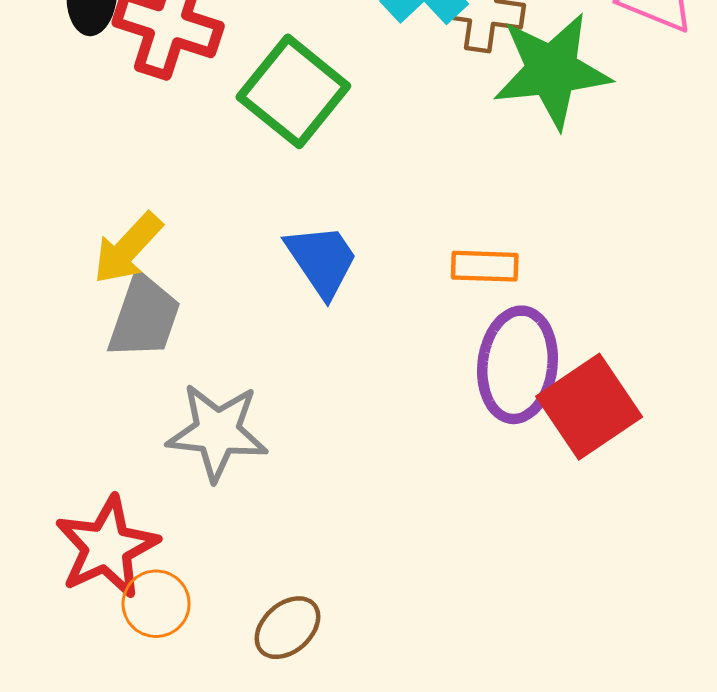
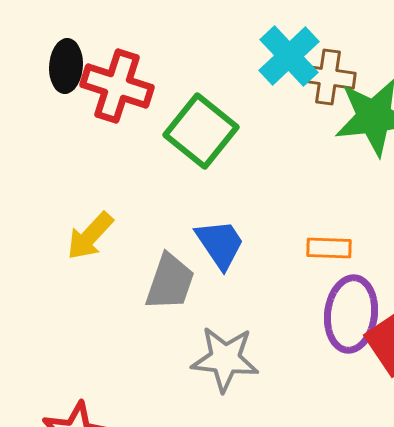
gray trapezoid: (144, 317) -> (170, 282), moved
gray star: (217, 432) -> (225, 359), moved

